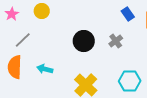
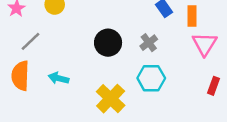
cyan hexagon: (130, 81) -> (151, 78), moved

